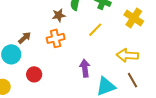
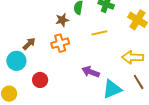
yellow line: (95, 30) -> (99, 33), turned 35
purple arrow: (85, 68) -> (91, 72), turned -60

